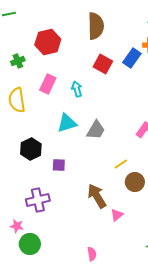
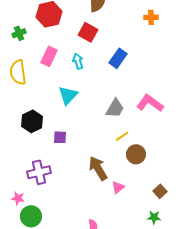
blue rectangle: (132, 58) -> (118, 58), moved
red square: (103, 64) -> (88, 32), moved
cyan triangle: (67, 123) -> (68, 95), turned -30
gray trapezoid: (96, 130) -> (115, 108), moved

